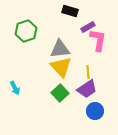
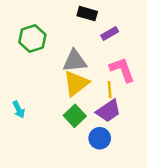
pink L-shape: (98, 40) -> (122, 70), moved, turned -30
yellow triangle: (61, 67) -> (76, 83), turned 35
blue circle: (95, 111) -> (100, 138), moved

